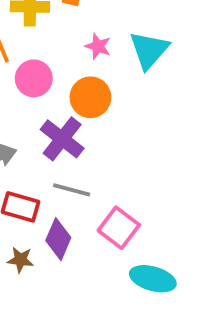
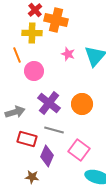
orange circle: (90, 97) -> (82, 104), moved
brown star: (21, 260) -> (32, 177), moved

